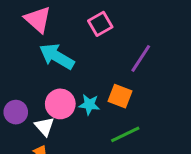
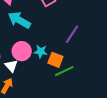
purple line: (141, 58) -> (72, 34), moved
orange square: (120, 96) -> (55, 60), moved

